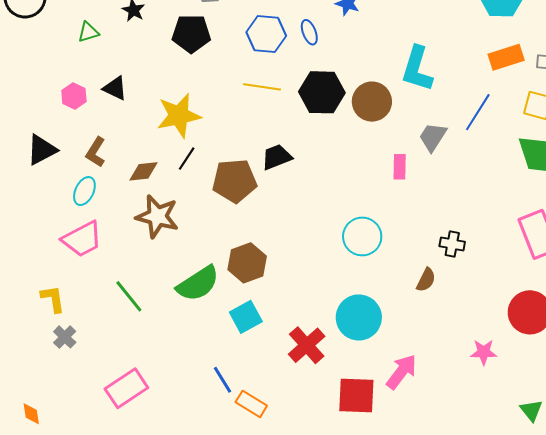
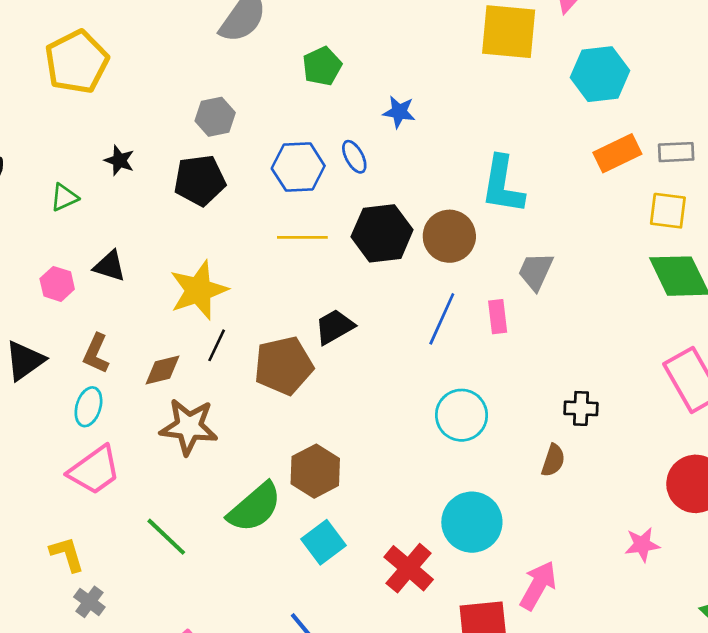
blue line: (478, 112) -> (442, 319), moved

